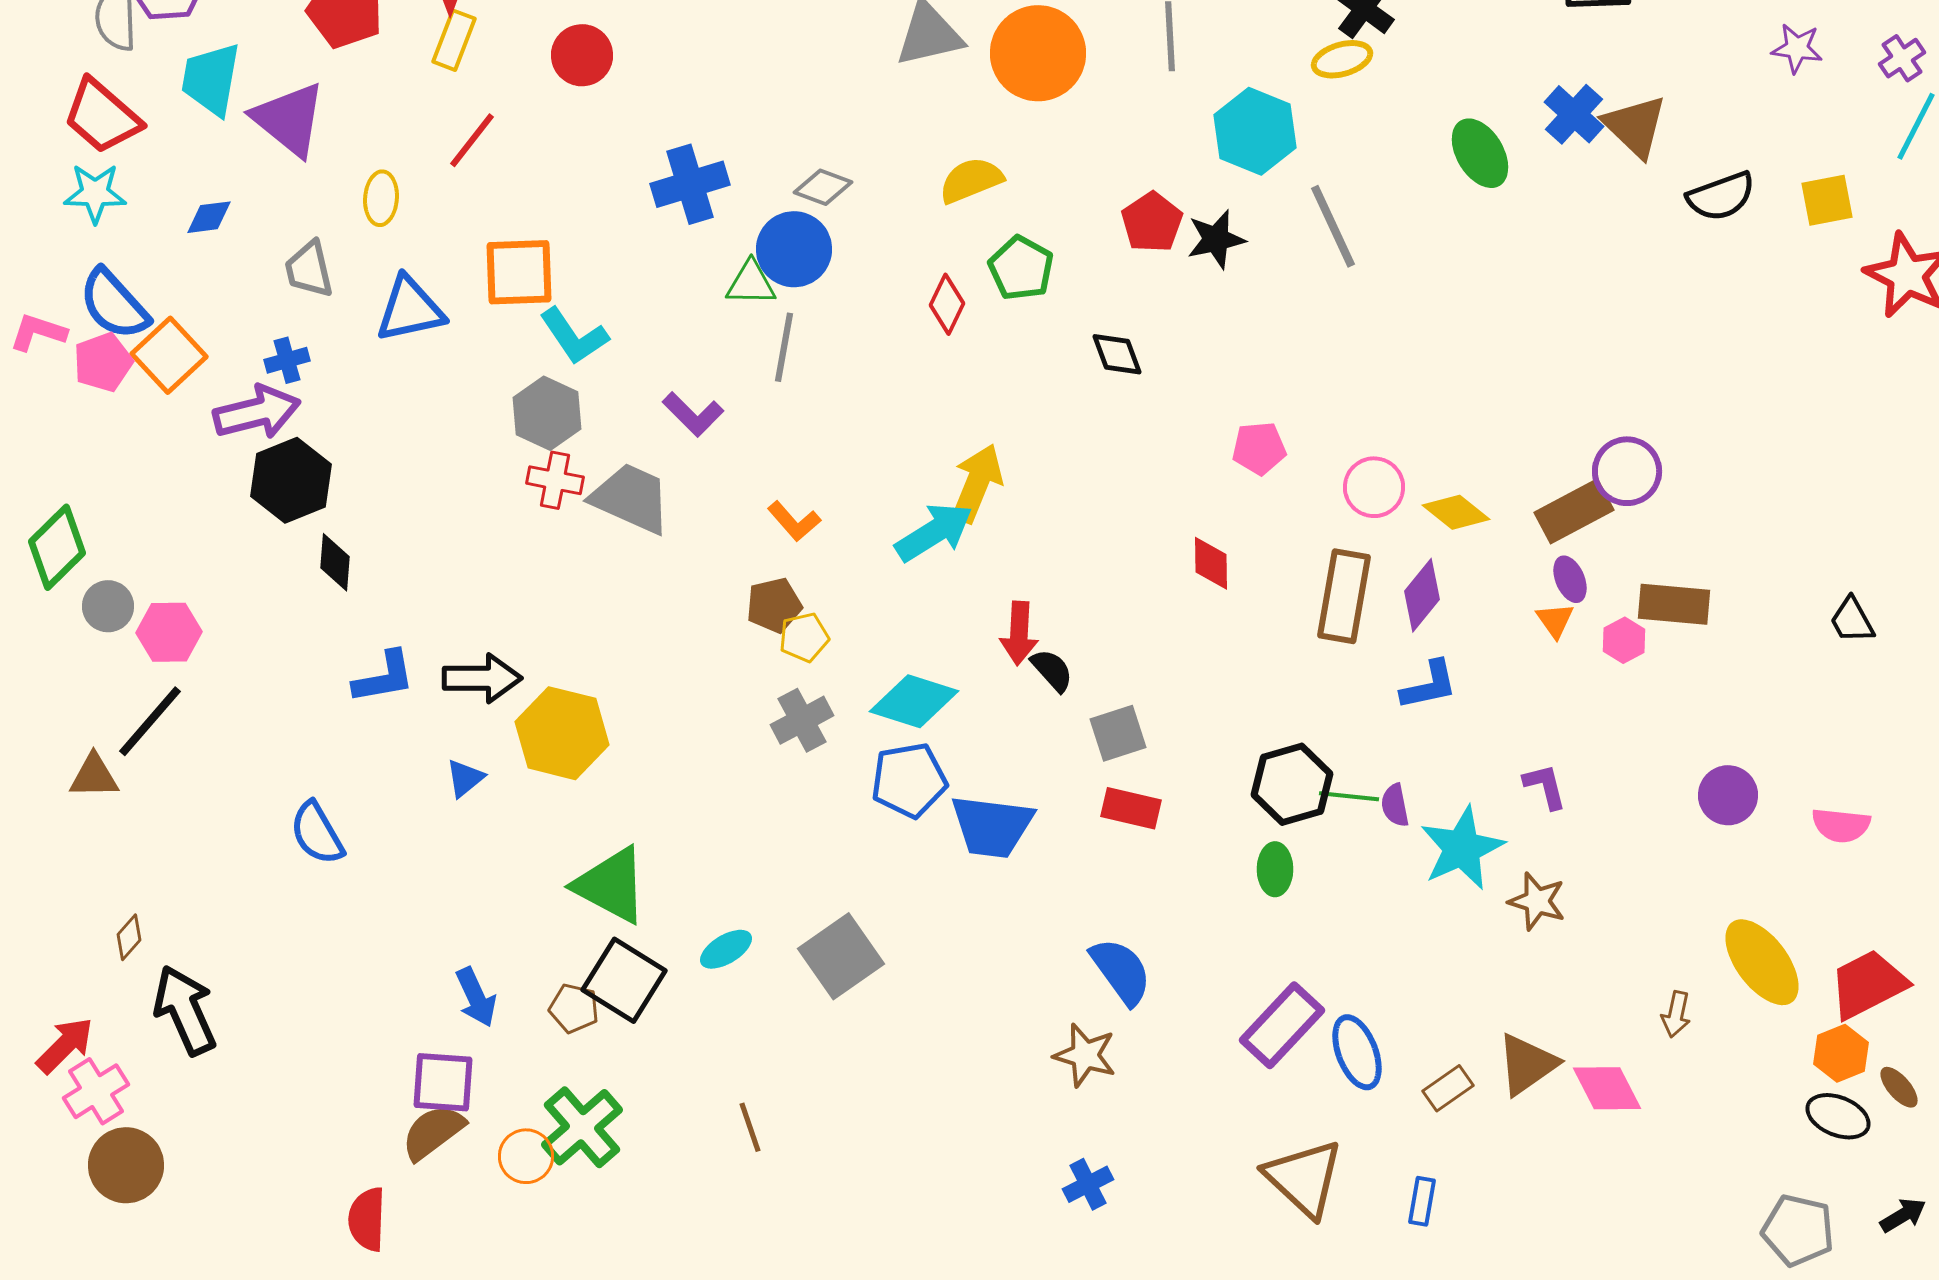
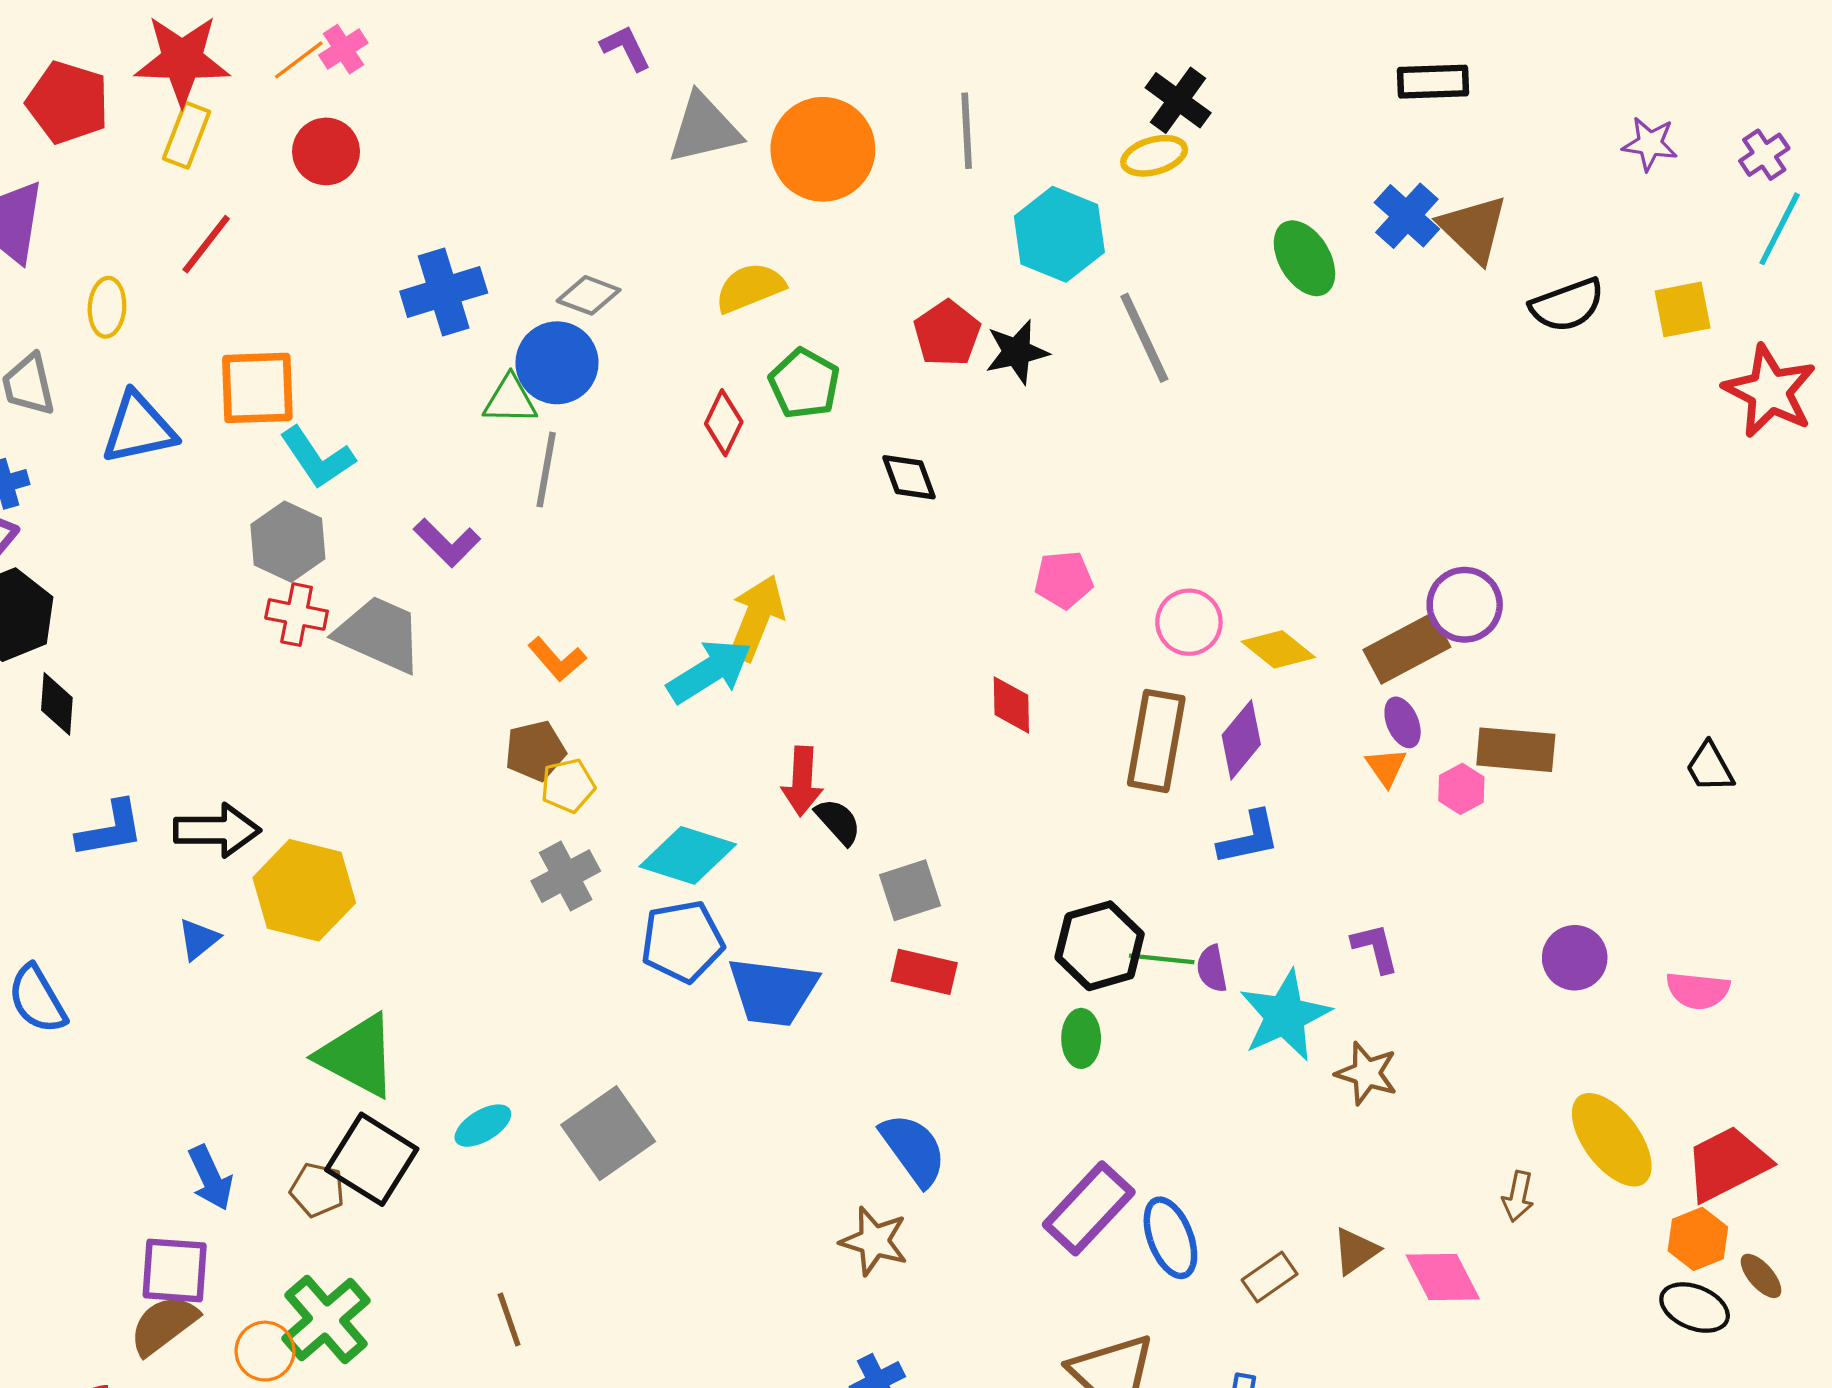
brown triangle: (1527, 1064) -> (1356, 1251), size x0.7

